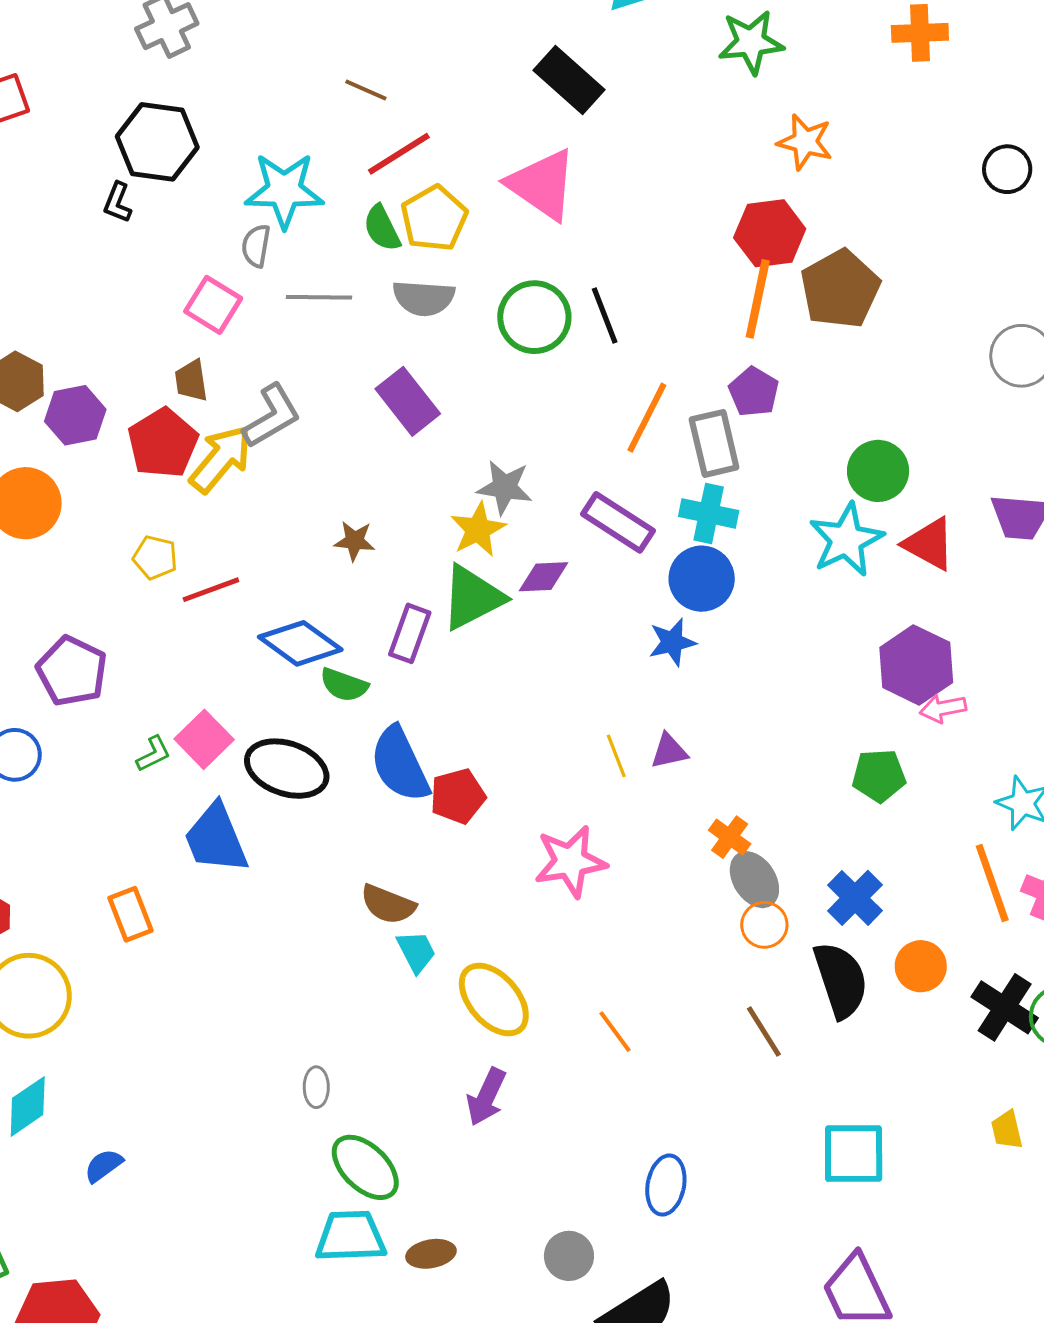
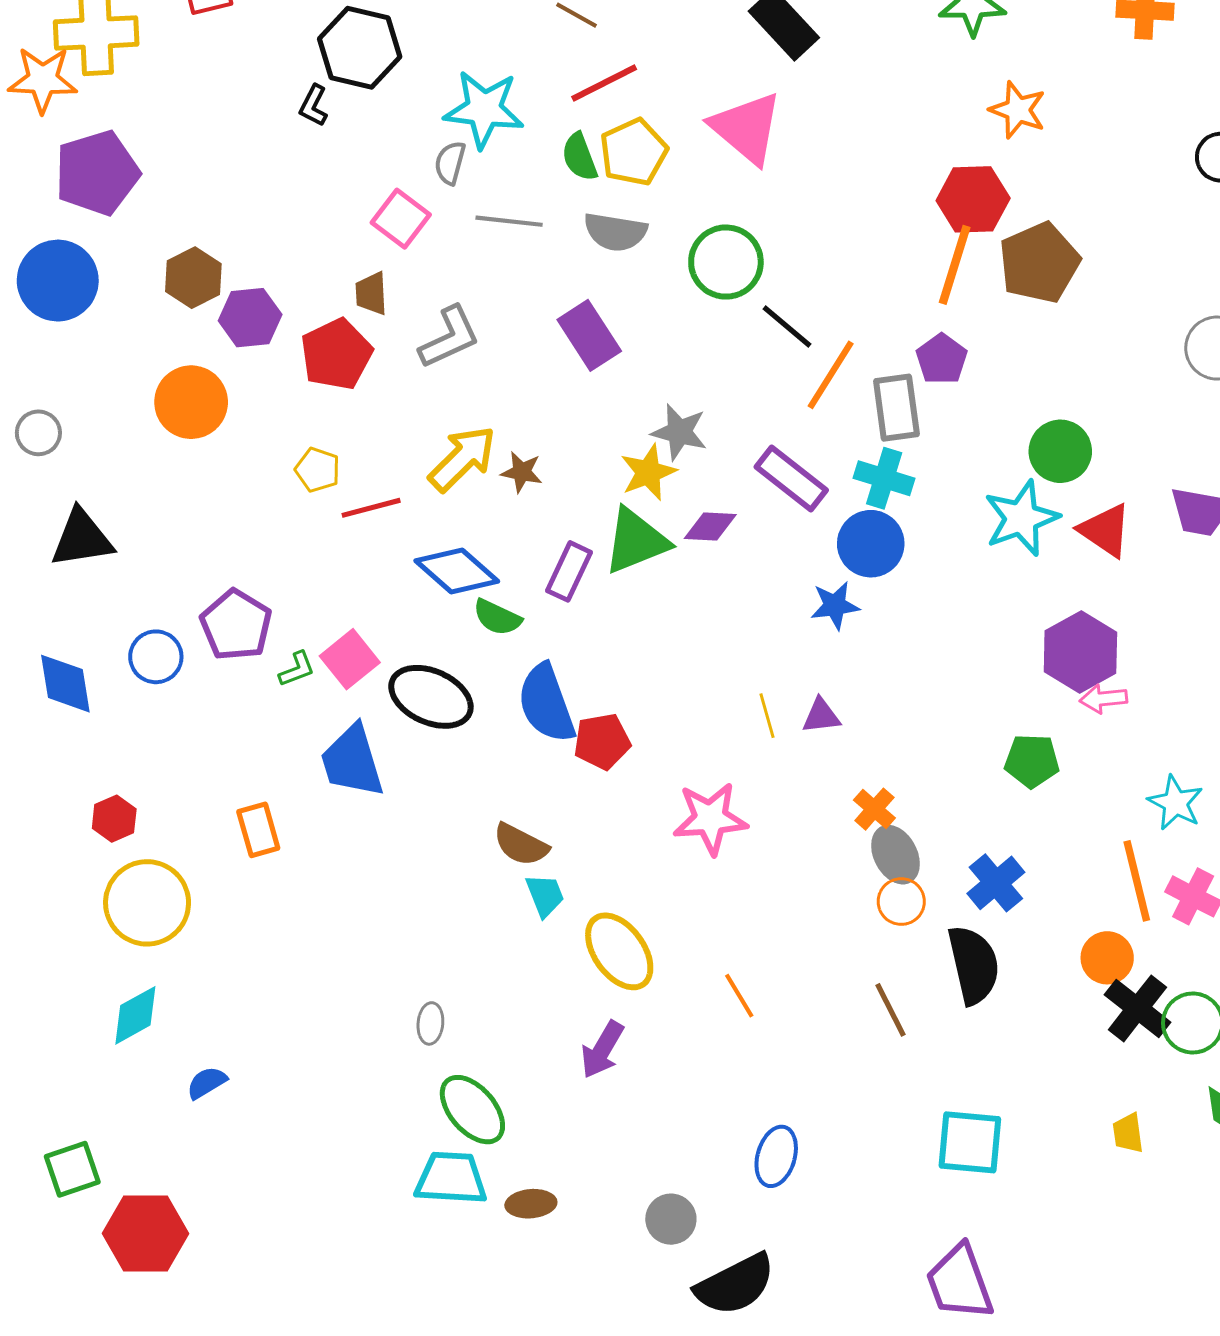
black line: (605, 316) -> (787, 326), moved, turned -34
yellow arrow: (221, 459) -> (462, 459), moved
purple pentagon: (72, 671) -> (236, 625), moved
orange circle: (921, 966) -> (1107, 958), moved

